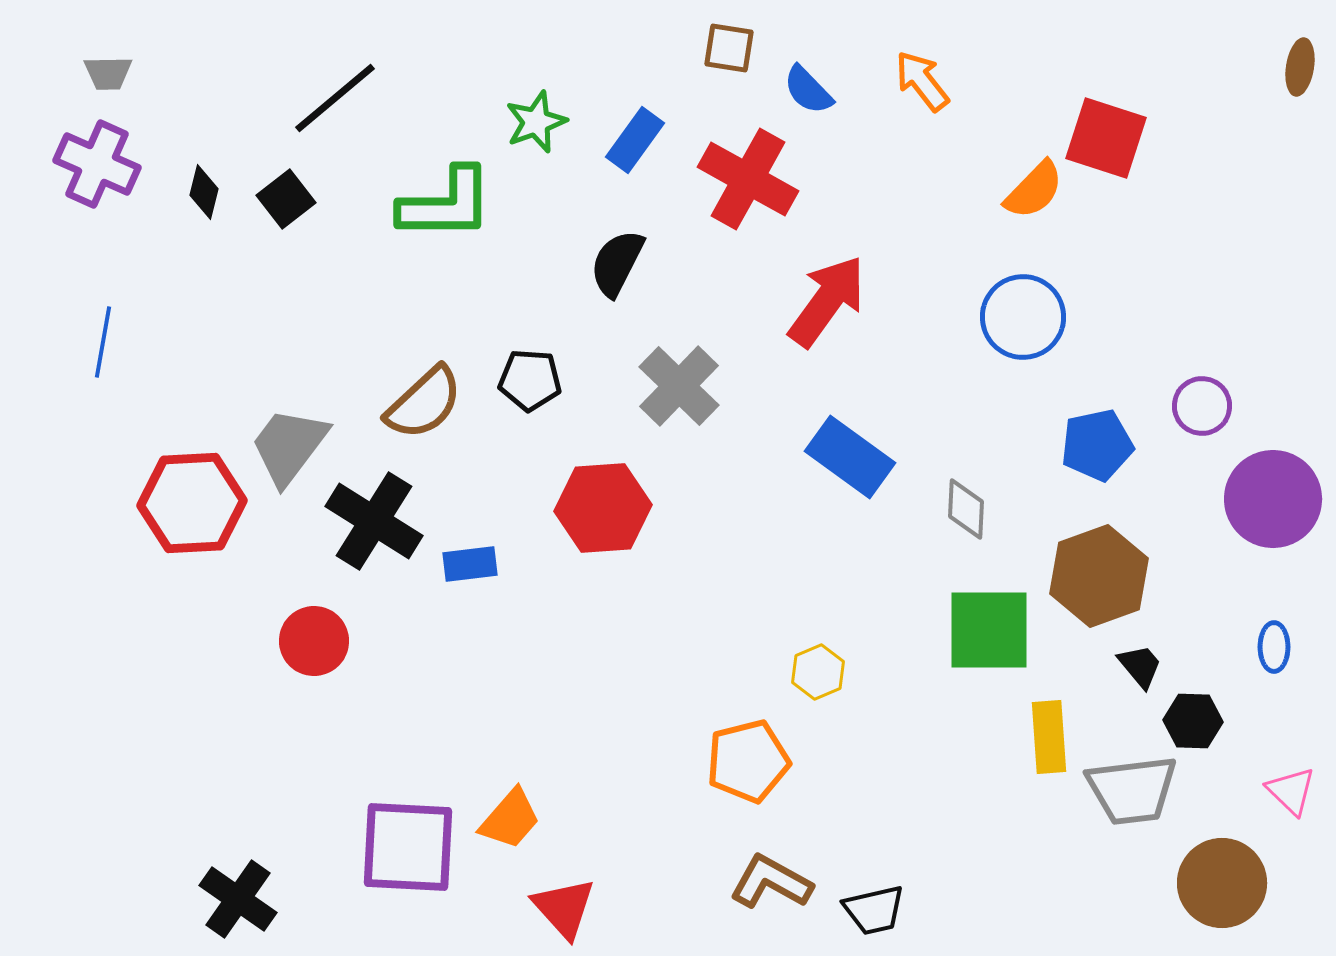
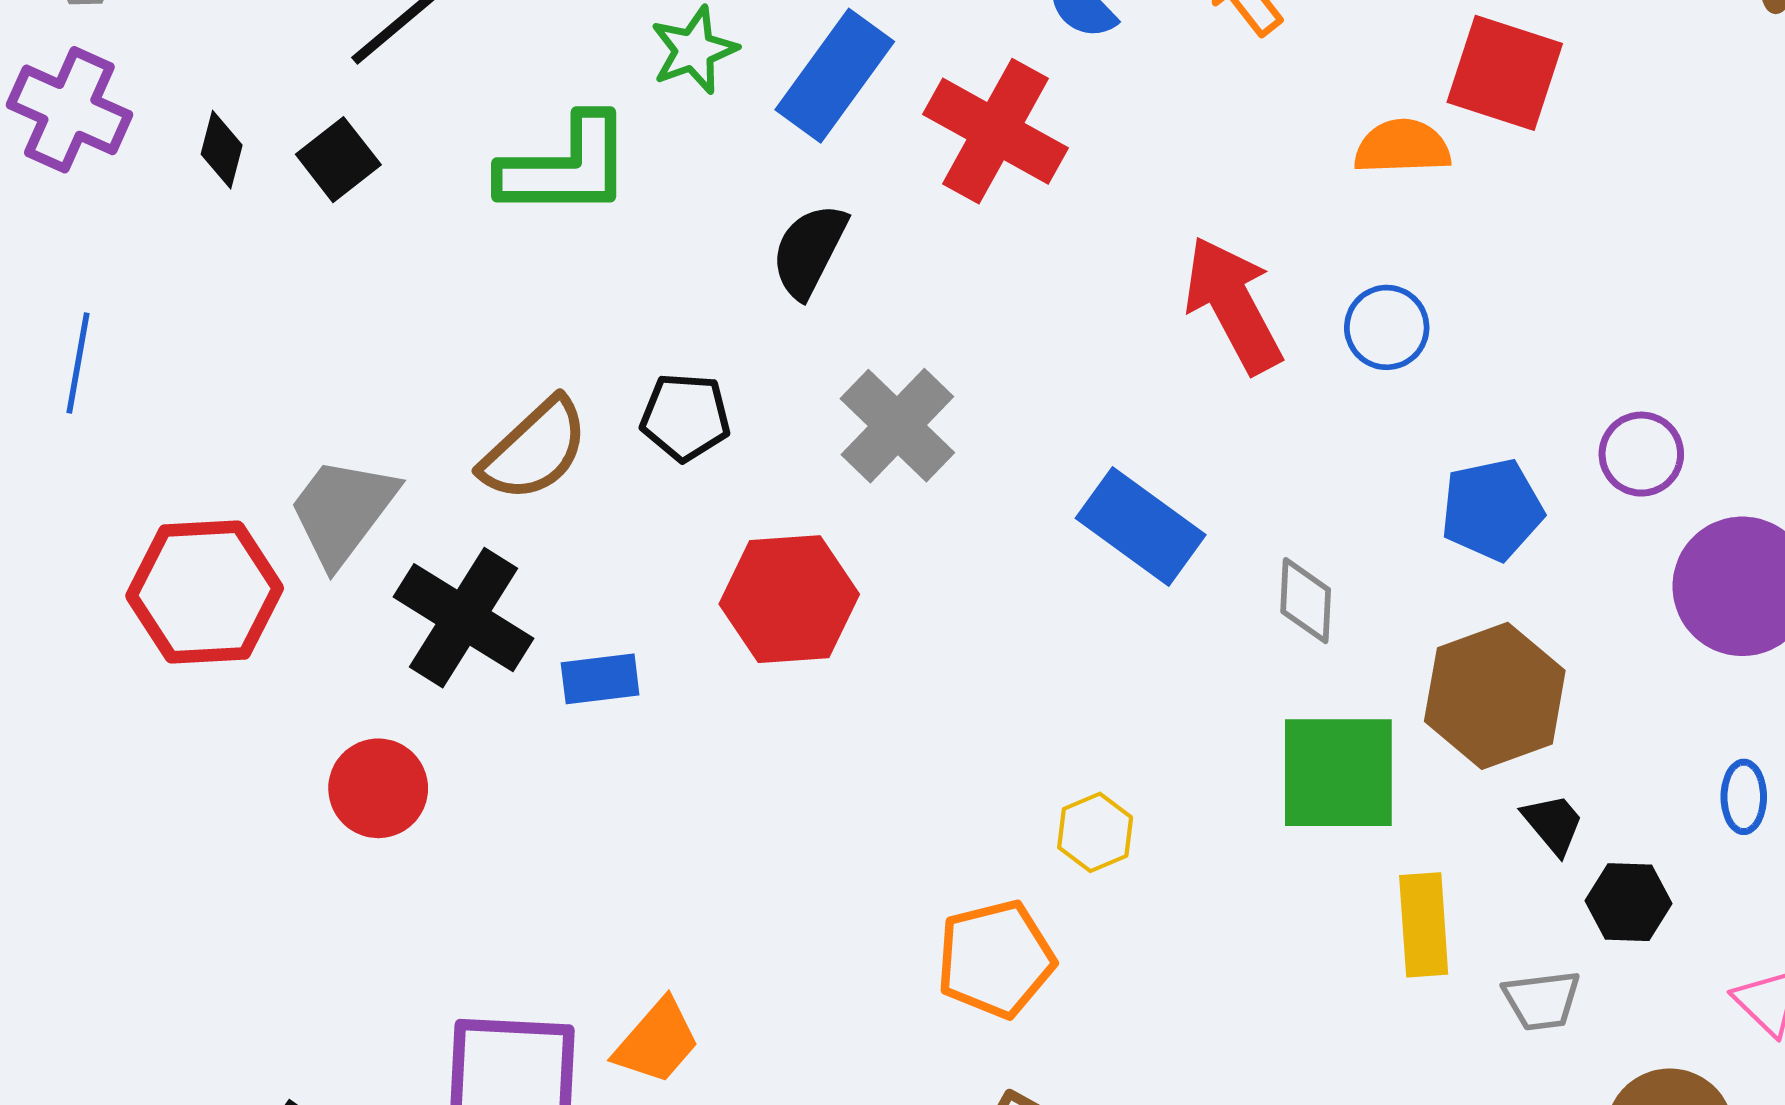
blue rectangle: (635, 140) -> (835, 76), size x1.4
orange semicircle: (1034, 190) -> (1402, 147), turned -136
red arrow: (827, 301) -> (1233, 305), moved, turned -64
blue circle: (1023, 317) -> (1387, 327), size x0.7
gray trapezoid: (1132, 790) -> (1542, 1000), size x0.6

